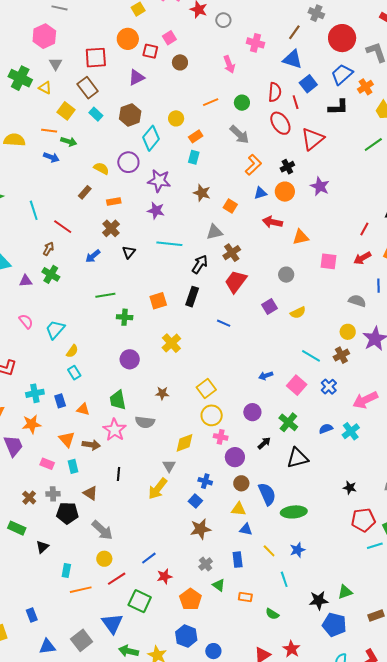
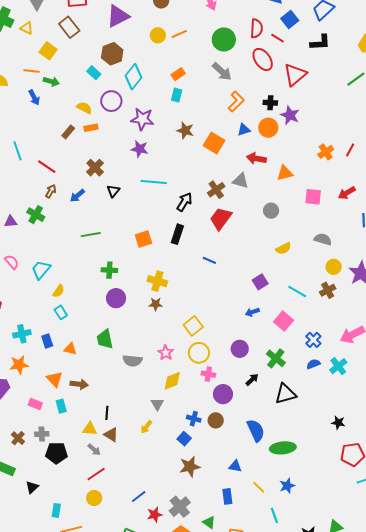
purple triangle: (136, 77) -> (118, 16), size x1.4
orange cross: (365, 87) -> (326, 152), moved
orange line: (211, 102) -> (179, 34), moved
red line: (296, 102) -> (277, 38), turned -40
green circle: (242, 103) -> (224, 39), size x1.5
cyan rectangle: (96, 114) -> (94, 73), moved
yellow circle: (176, 118) -> (158, 35), moved
blue arrow: (51, 157) -> (34, 97), turned 42
black cross: (287, 167) -> (270, 103), turned 32
purple star: (320, 186) -> (290, 115), moved
orange rectangle: (114, 202) -> (91, 128), moved
orange square: (230, 206) -> (214, 143), size x1.5
red line: (364, 229) -> (350, 150), moved
gray triangle: (214, 232) -> (241, 181), moved, turned 30
brown arrow: (48, 249) -> (51, 191), moved
gray semicircle: (357, 301) -> (323, 239), moved
purple square: (269, 307) -> (260, 282), moved
green cross: (125, 317) -> (109, 270), moved
yellow cross: (171, 343) -> (157, 281), turned -30
blue cross: (329, 387) -> (313, 340), moved
brown star: (162, 393) -> (156, 304), moved
pink star: (115, 430) -> (166, 353), moved, size x0.7
brown circle: (241, 483) -> (216, 420), moved
yellow arrow: (158, 489) -> (146, 427), size x0.6
brown triangle: (90, 493) -> (111, 435), moved
yellow triangle: (239, 509) -> (90, 429), moved
gray arrow: (102, 530) -> (94, 450), moved, size x0.6
gray cross: (206, 564) -> (180, 507), moved, size x1.5
red line: (117, 579) -> (96, 474), moved

